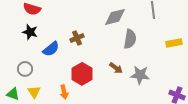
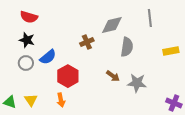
brown cross: (77, 38) -> (87, 42), moved
gray circle: (25, 69) -> (26, 63), moved
red hexagon: (82, 74) -> (68, 76), moved

